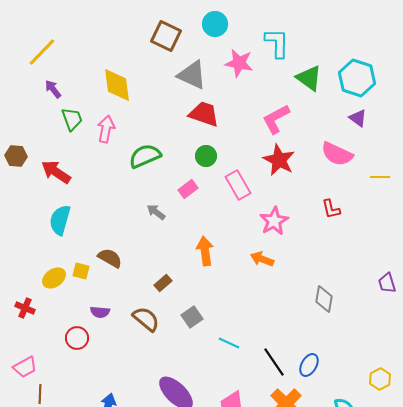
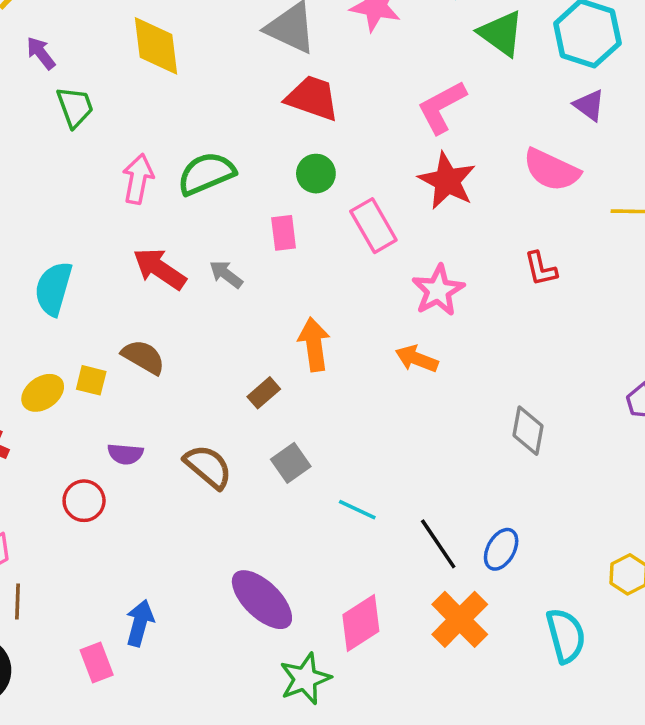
pink arrow: (106, 129) -> (138, 179), moved
red arrow: (56, 172) -> (160, 269), moved
pink rectangle: (188, 189) -> (284, 233), turned -60
brown rectangle: (163, 283) -> (264, 393), moved

